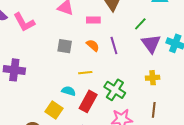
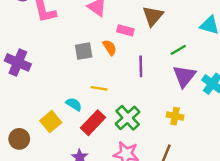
orange semicircle: (93, 45) -> (110, 47), moved
gray square: (65, 46) -> (84, 51), turned -35

